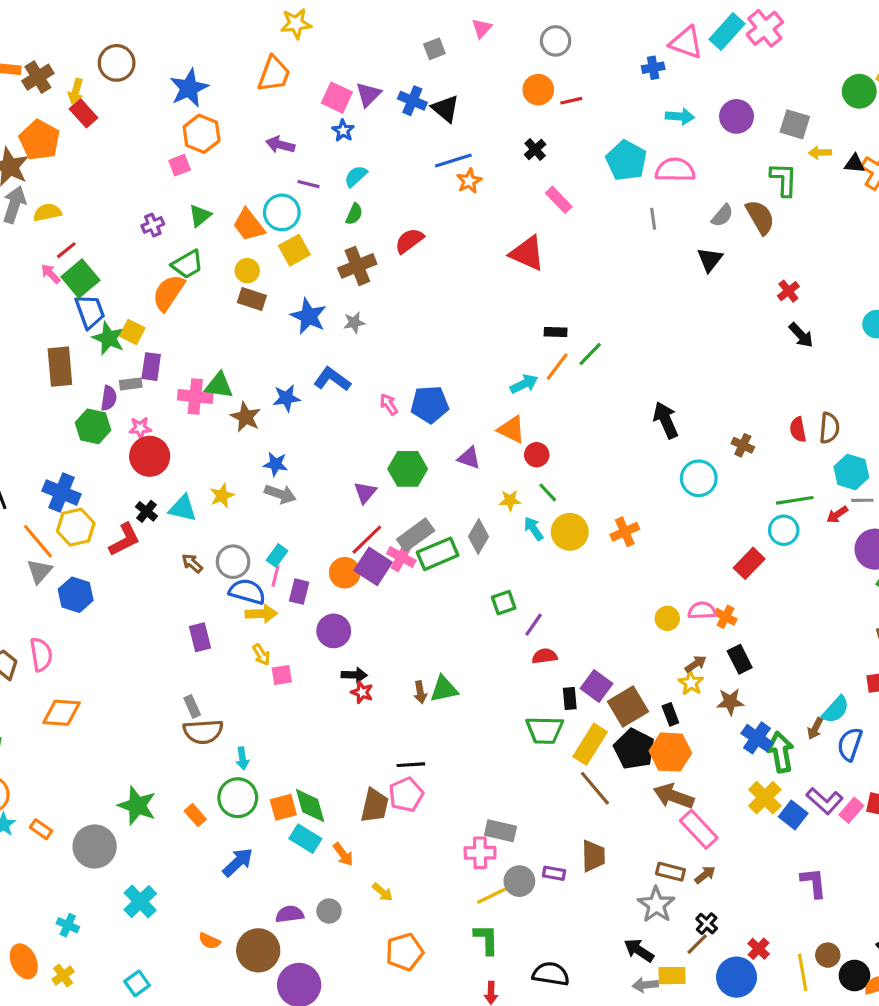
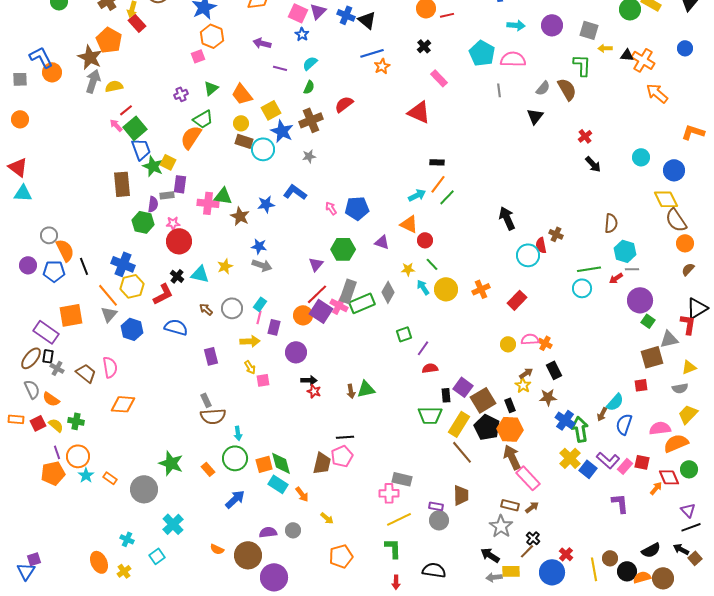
cyan circle: (282, 212) -> (263, 149), moved
blue star: (309, 316) -> (282, 131), moved
green line: (590, 354) -> (447, 197), moved
red semicircle: (798, 430) -> (541, 245), moved
gray rectangle: (416, 535) -> (348, 291), turned -35
red rectangle: (749, 563) -> (517, 300), moved
blue semicircle: (247, 592) -> (176, 327), moved
brown arrow: (674, 796) -> (512, 457), turned 45
gray circle: (519, 881) -> (439, 520), moved
purple L-shape: (814, 883) -> (620, 503), moved
cyan square: (137, 983) -> (157, 556), moved

